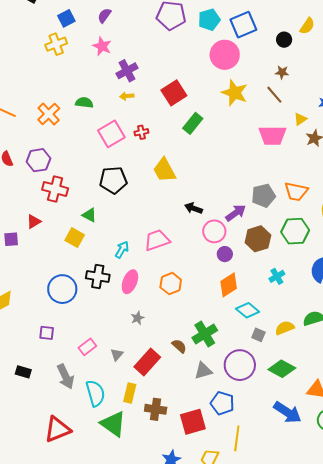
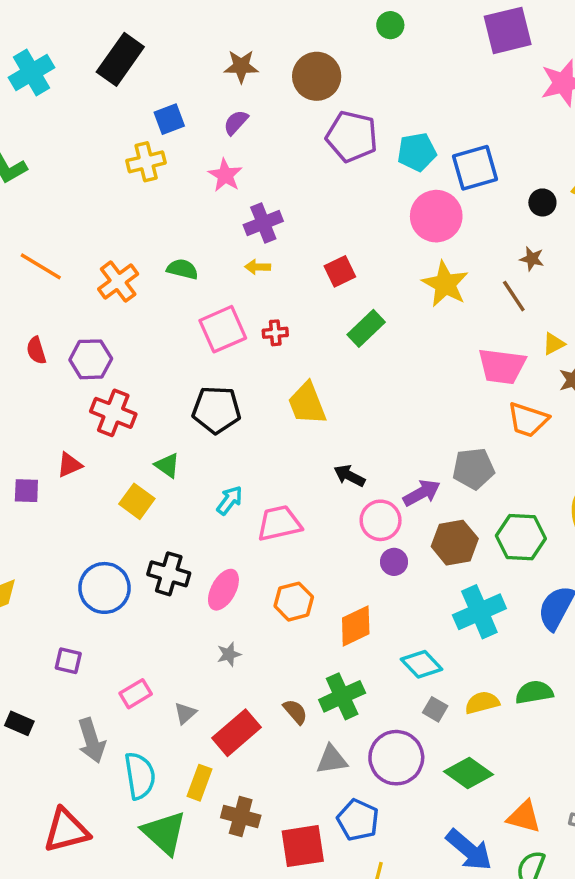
red square: (174, 93) -> (340, 271), size x0.7
orange trapezoid: (296, 192) -> (528, 420), moved
cyan arrow: (122, 250) -> (230, 500), moved
cyan cross: (277, 276) -> (479, 612), size x1.8
orange diamond: (229, 285) -> (356, 626), moved

